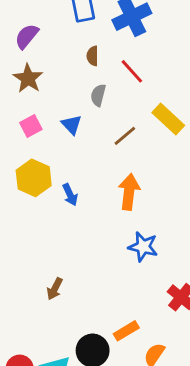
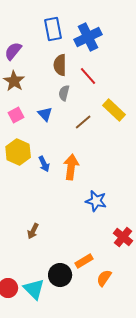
brown semicircle: (93, 56) -> (60, 65), size x1.5
orange arrow: (129, 192) -> (71, 167), moved

